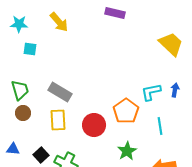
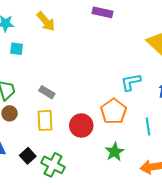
gray rectangle: (60, 92) -> (47, 92), size x0.7
cyan L-shape: (151, 92) -> (131, 82), moved

